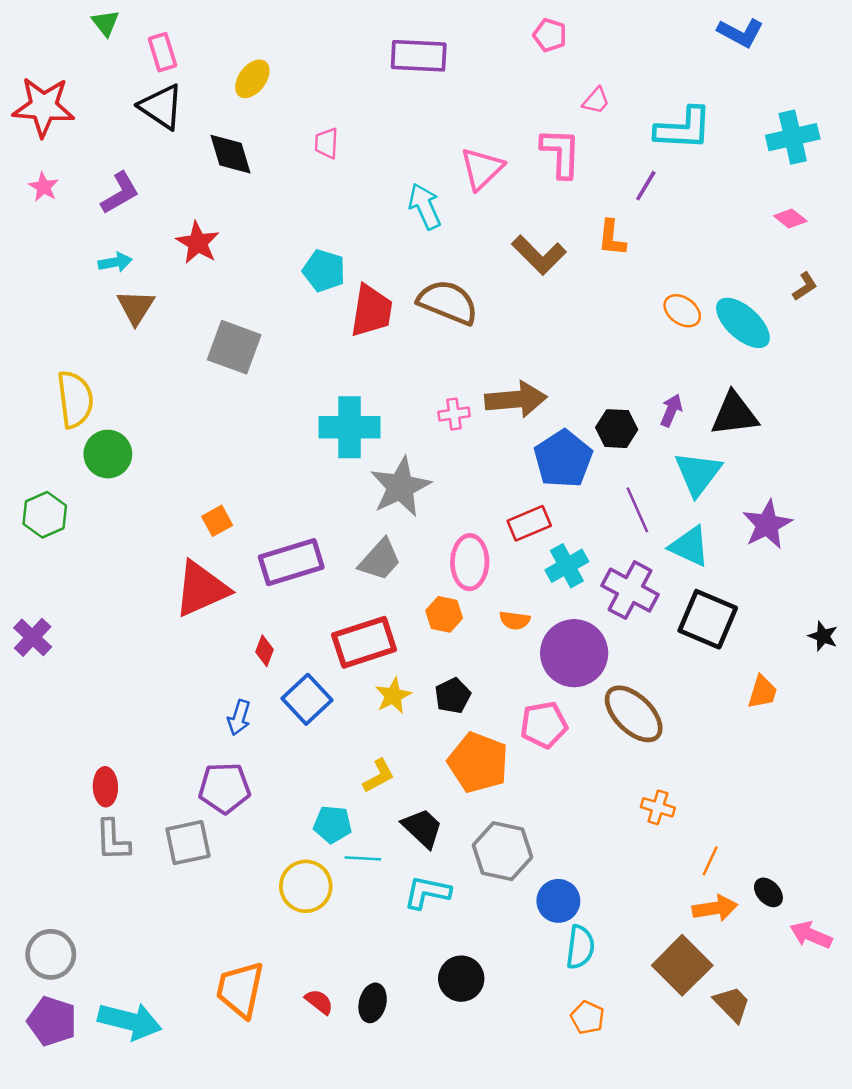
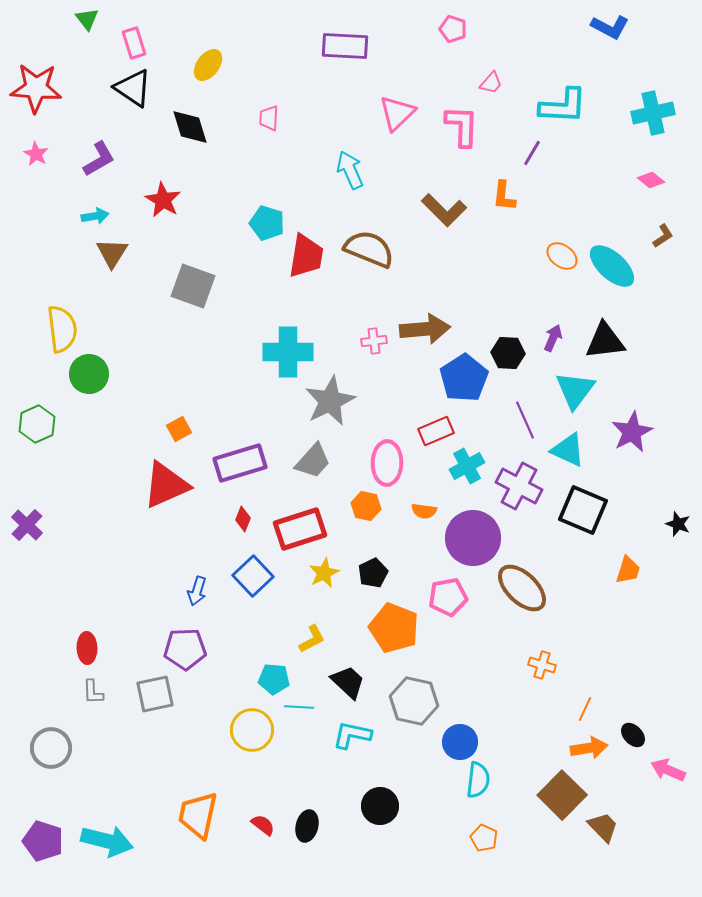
pink triangle: (482, 169) -> (397, 113), moved
red diamond: (264, 651) -> (243, 519), moved
gray L-shape: (113, 840) -> (93, 692), size x0.7
gray circle: (51, 954) -> (51, 748), moved

